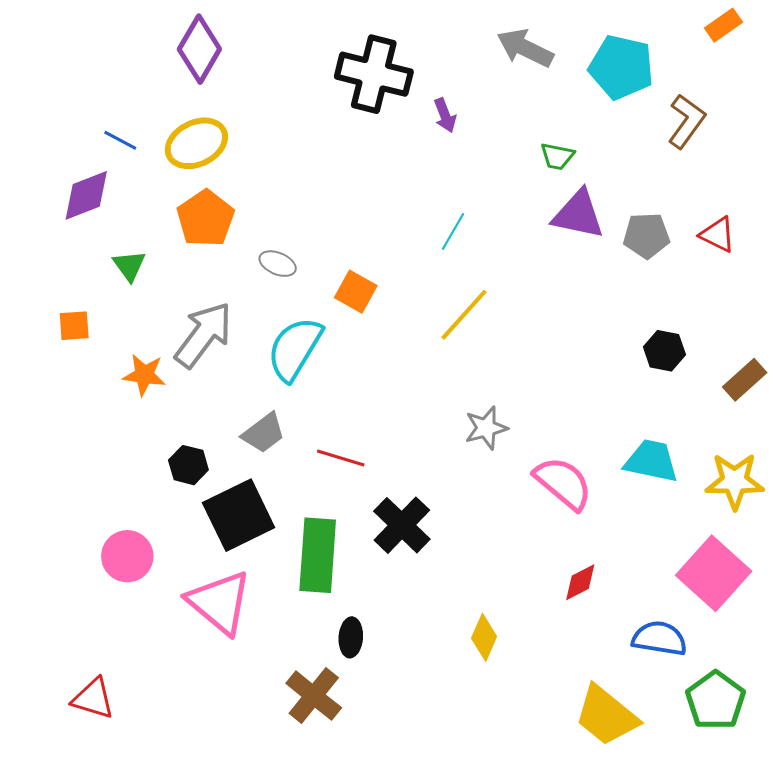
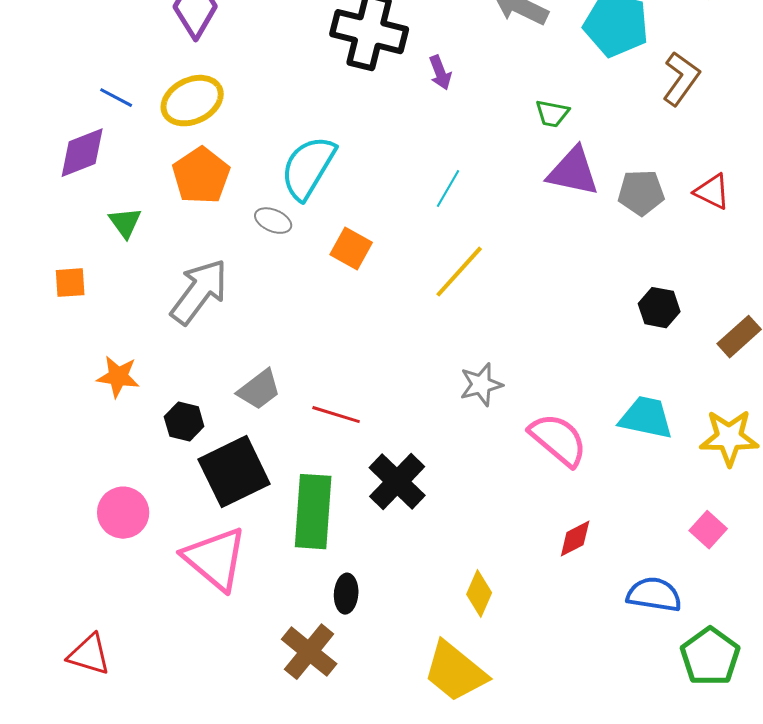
cyan semicircle: (295, 349) -> (308, 168), moved
orange star: (144, 375) -> (118, 377), moved
pink square: (714, 573) -> (708, 530), size x0.5
yellow trapezoid: (606, 716) -> (455, 672), moved

